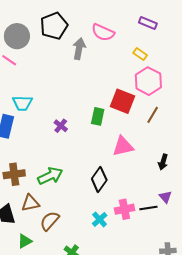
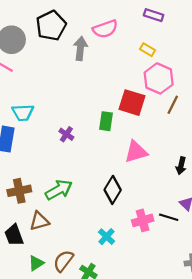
pink semicircle: (103, 32) -> (105, 29), turned -40
brown line: (153, 115) -> (173, 105), moved
black line: (148, 208) -> (169, 217), turned 30
cyan cross: (100, 219) -> (107, 237), moved
brown semicircle: (50, 221) -> (63, 261), moved

